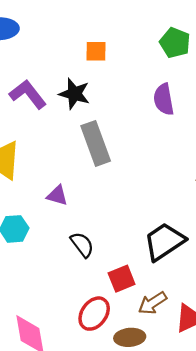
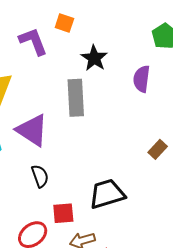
orange square: (96, 51) -> (64, 23), moved
black star: (74, 94) -> (94, 58), moved
purple triangle: (57, 195) -> (32, 130), size x1.8

